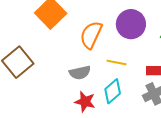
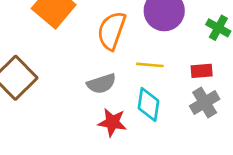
cyan diamond: (113, 91) -> (148, 104), turned -35

